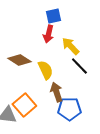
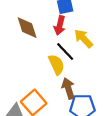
brown diamond: (19, 60) -> (27, 28), moved, turned 40
black line: (79, 66) -> (65, 51), moved

